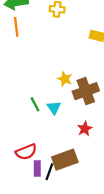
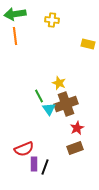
brown cross: (86, 91) -> (66, 104), moved
green line: (35, 104) -> (39, 96), moved
brown rectangle: (65, 160) -> (75, 148), moved, size x0.7

